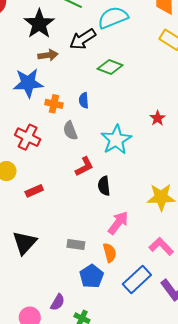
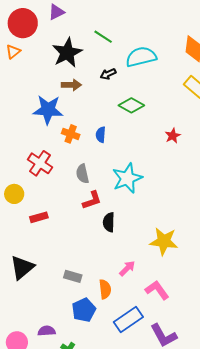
black arrow: (83, 39) -> (108, 74), size x0.6
red star: (158, 118) -> (173, 136), moved
gray semicircle: (70, 131) -> (82, 174), moved
pink arrow: (118, 223) -> (127, 268), moved, size x0.7
purple semicircle: (58, 302) -> (47, 331), turned -132

